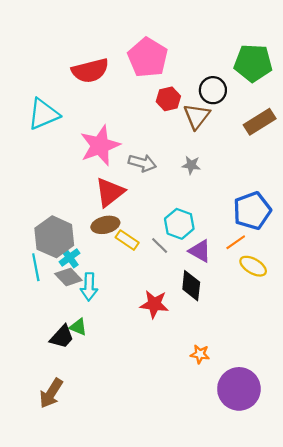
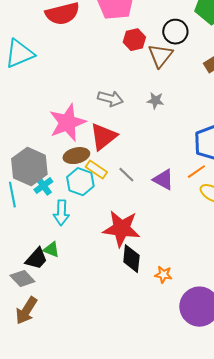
pink star: (100, 146) -> (67, 123), moved
red triangle: (110, 192) -> (103, 137), moved
cyan hexagon: (179, 224) -> (80, 182), moved
gray diamond: (68, 277) -> (22, 279), moved
black diamond: (191, 286) -> (131, 259), moved
red star: (154, 304) -> (121, 229), size x1.4

